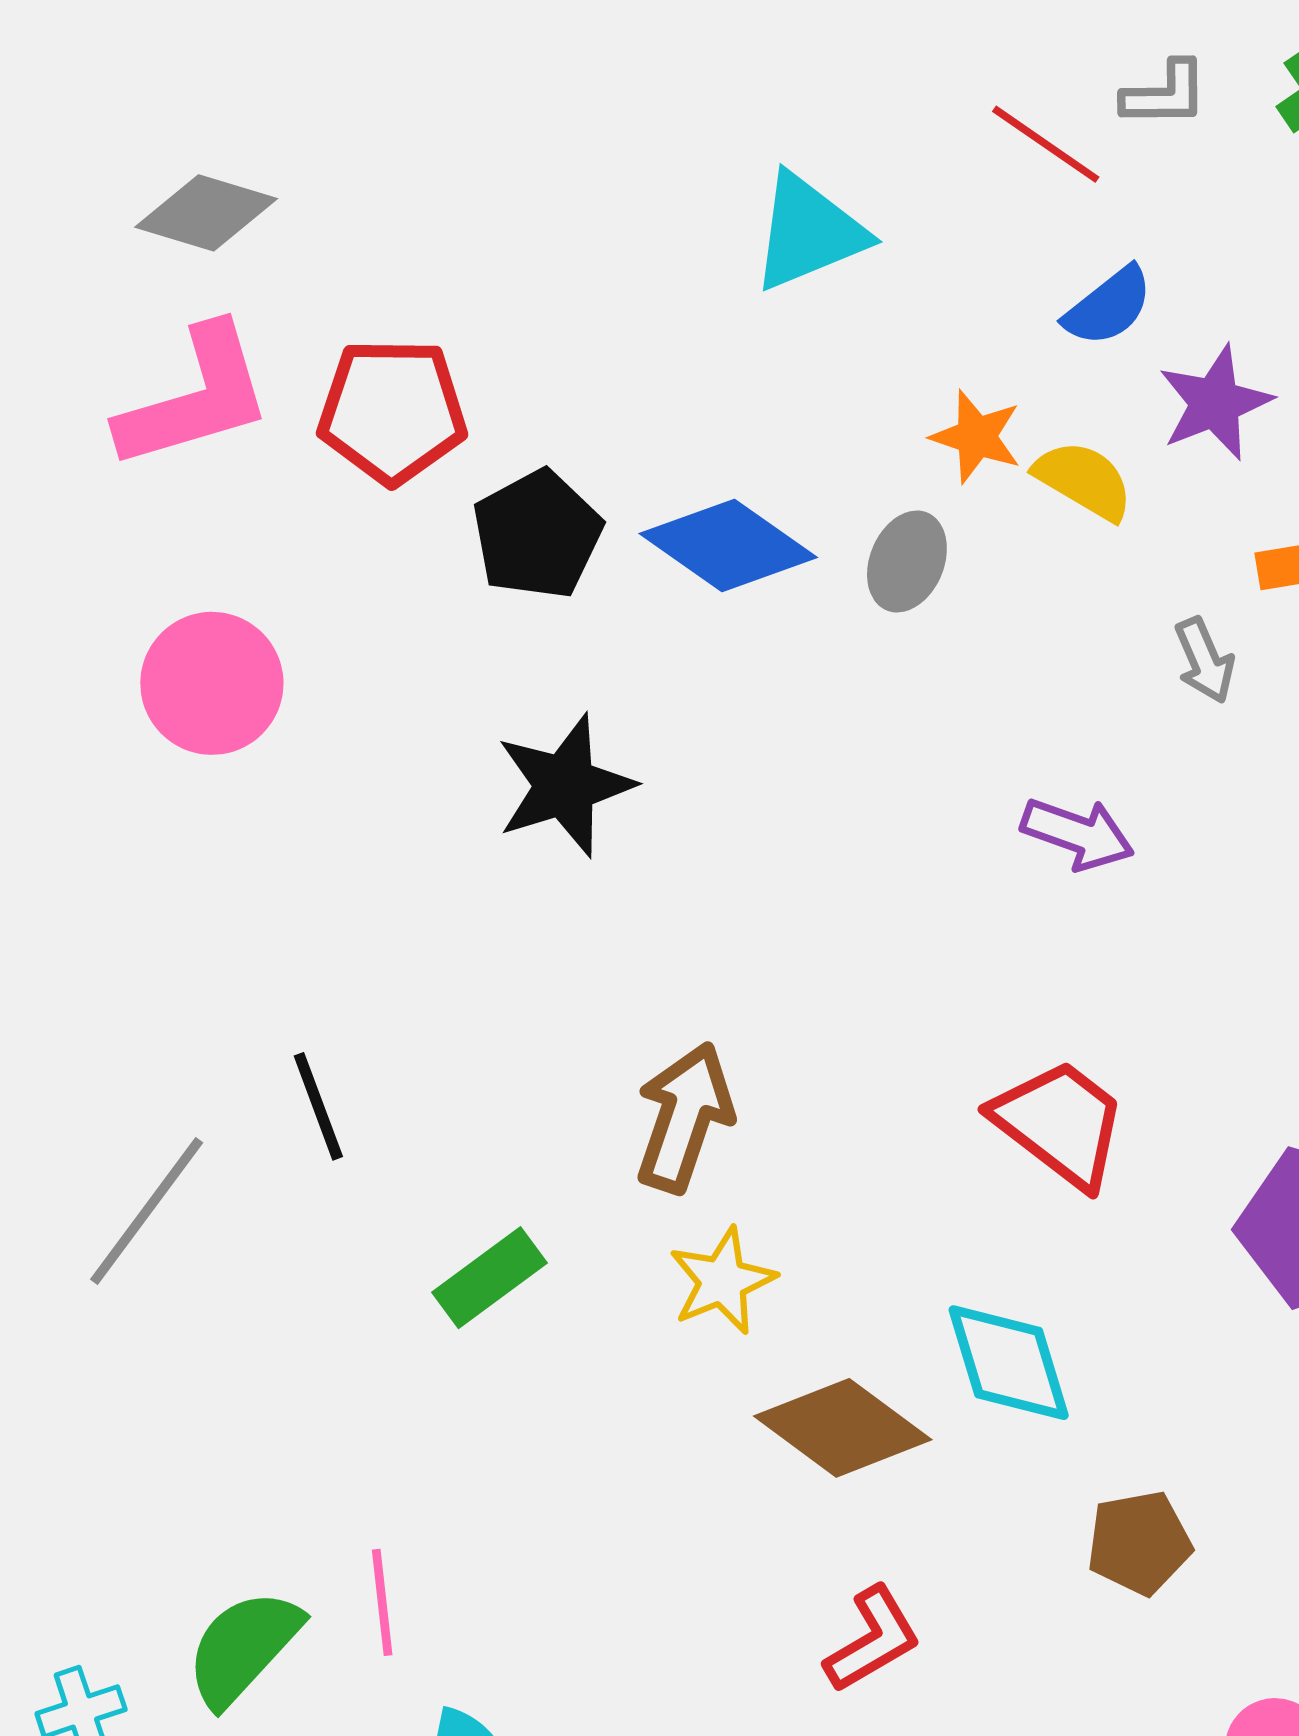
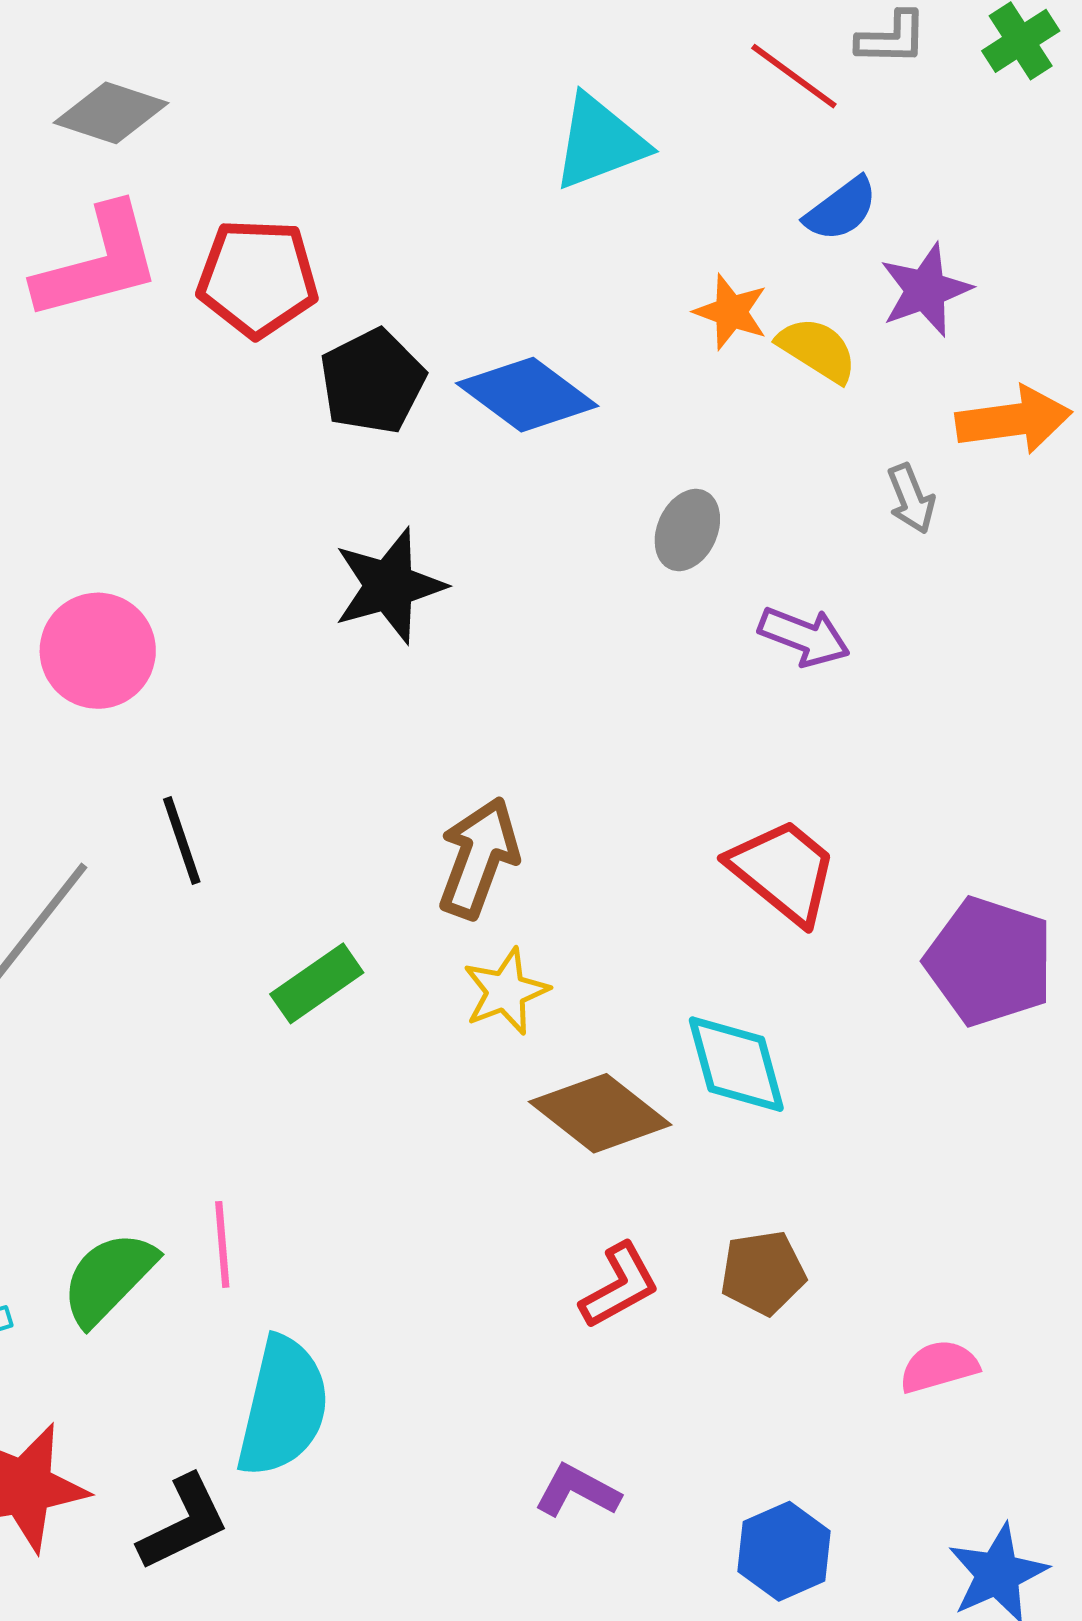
gray ellipse: (907, 561) -> (687, 530), moved
pink circle: (212, 683) -> (98, 651), moved
brown pentagon: (1139, 1543) -> (763, 1273), moved

